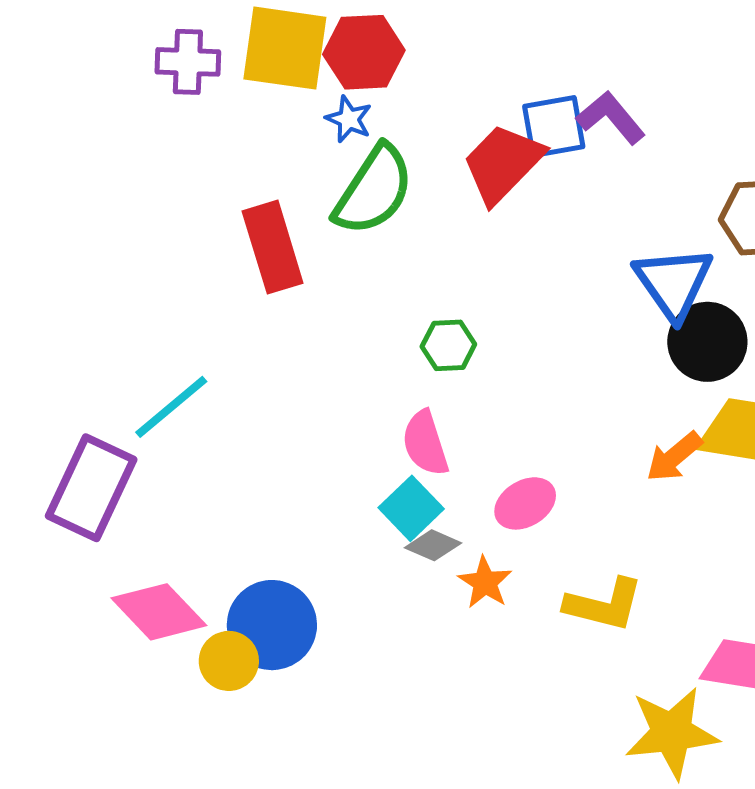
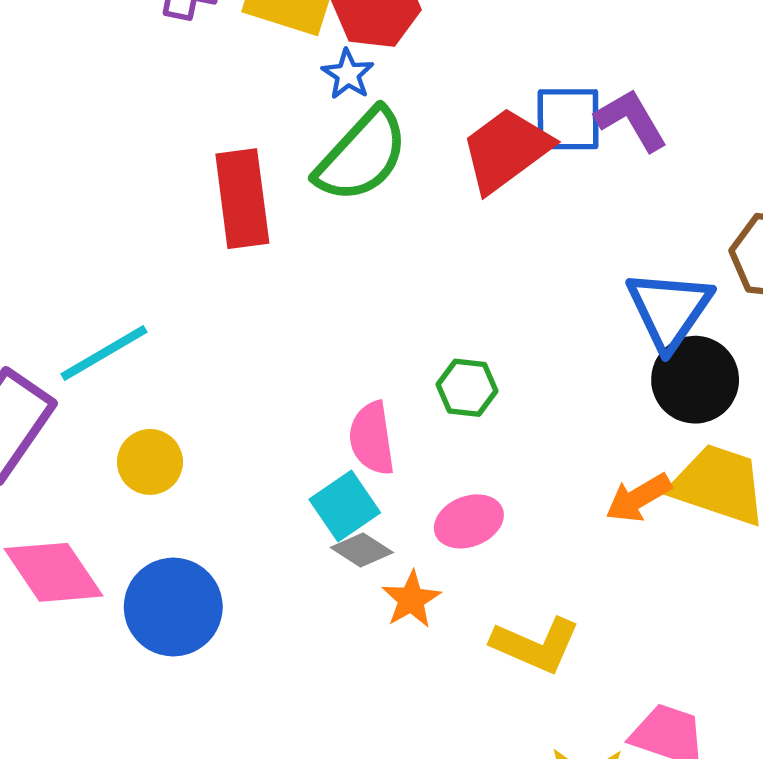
green hexagon: (448, 345) -> (467, 388), moved
yellow circle: (229, 661) -> (150, 462), moved

